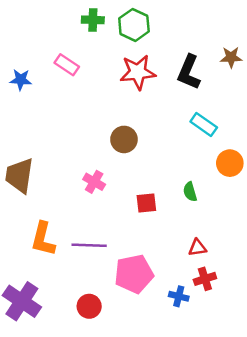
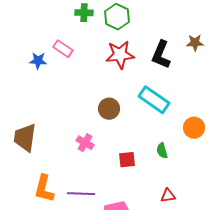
blue star: (21, 80) -> (38, 61), moved
cyan rectangle: (204, 125) -> (154, 100), moved, size x1.4

